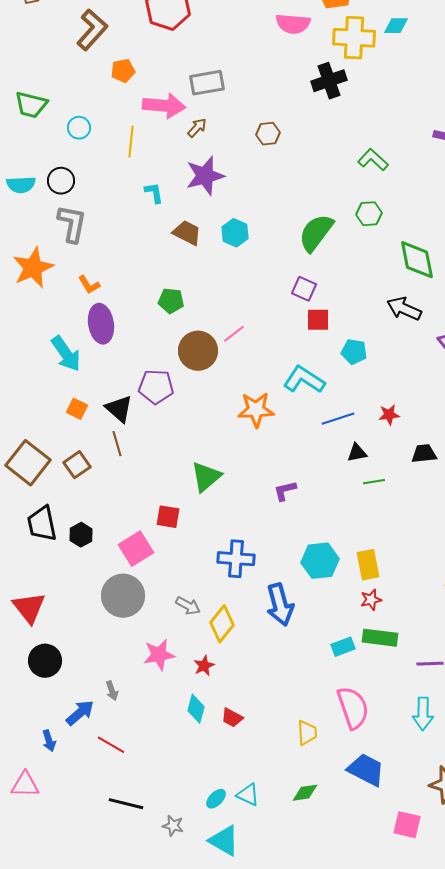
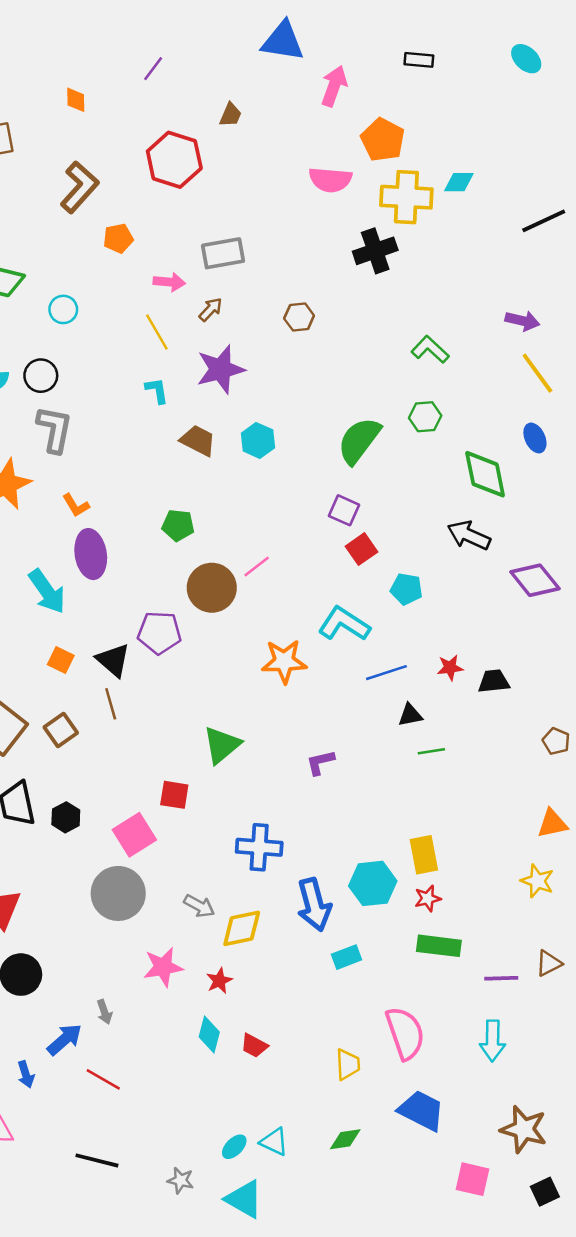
pink arrow: (164, 106) -> (169, 282), size x0.6
yellow line: (131, 142) -> (157, 332), moved, turned -36
red square: (318, 320) -> (361, 549), turned -35
black trapezoid: (424, 454) -> (494, 681), moved
cyan hexagon: (320, 561) -> (373, 883), moved
yellow diamond: (222, 624) -> (242, 928), turned 39
cyan rectangle: (343, 647) -> (347, 957), moved
black line: (126, 804) -> (97, 1160), moved

